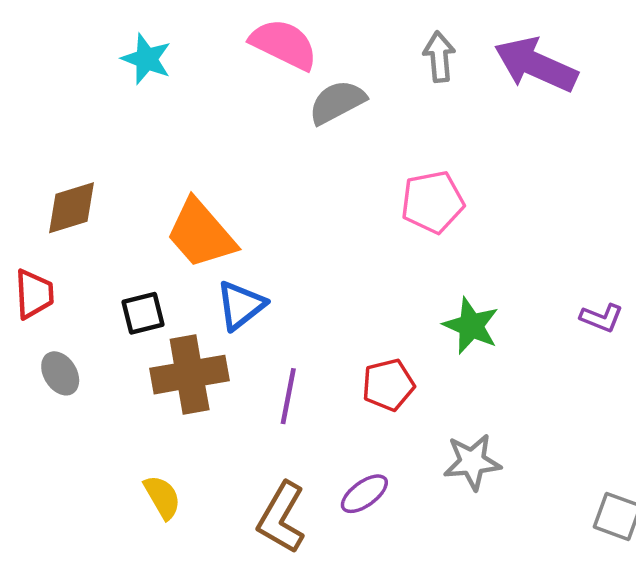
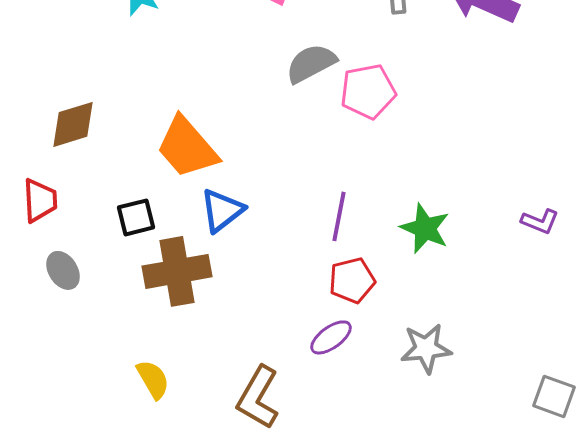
gray semicircle: (337, 102) -> (311, 63), moved
pink pentagon: (432, 202) -> (368, 91), moved
purple line: (288, 396) -> (339, 216), moved
purple ellipse: (364, 494) -> (331, 337), moved

